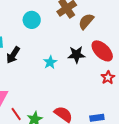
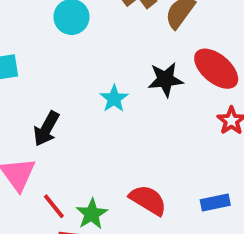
black arrow: (13, 55) -> (46, 129), moved

